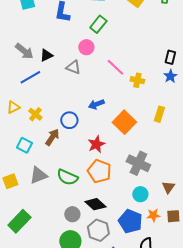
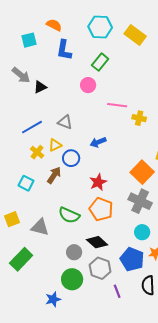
gray arrow: (24, 51) -> (21, 75), moved
black triangle: (46, 55) -> (40, 87), moved
gray triangle: (73, 67) -> (65, 122), moved
pink line: (115, 67) -> (117, 105), turned -36
blue line: (30, 77) -> (32, 127), moved
yellow triangle: (13, 107) -> (55, 145), moved
orange square: (124, 122) -> (142, 172), moved
gray triangle: (38, 175) -> (40, 227), moved, turned 36

